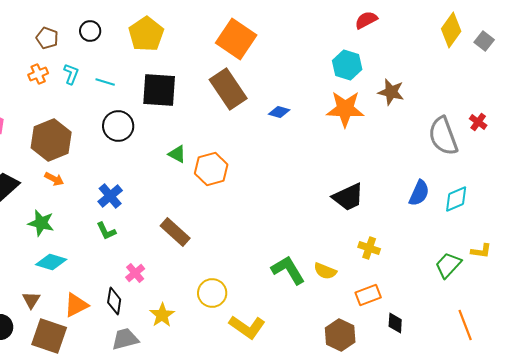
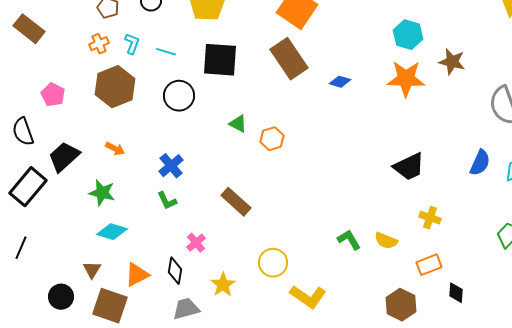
brown hexagon: (51, 140) -> (115, 87), moved
orange hexagon: (211, 169) -> (272, 139), size x0.7
green L-shape: (288, 270) -> (349, 240), size x0.7

